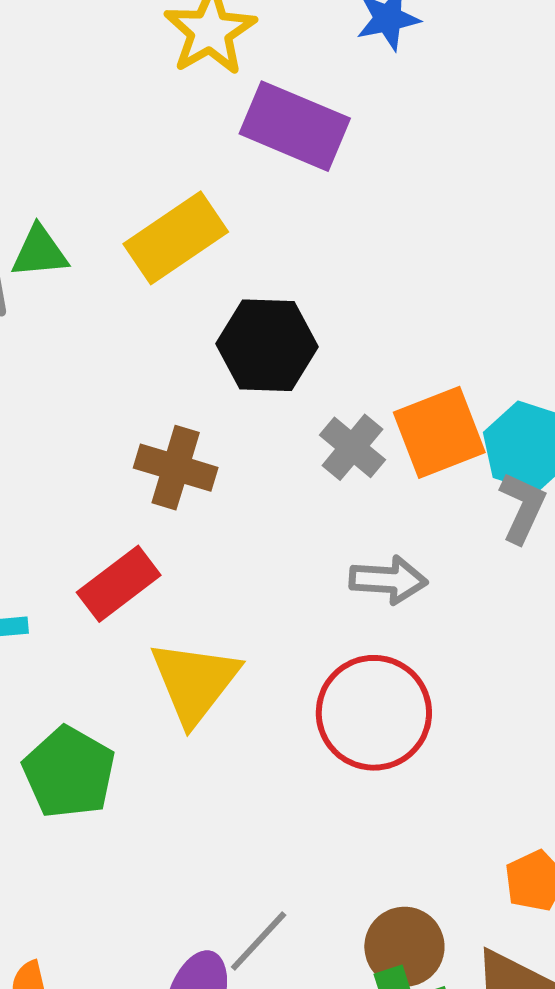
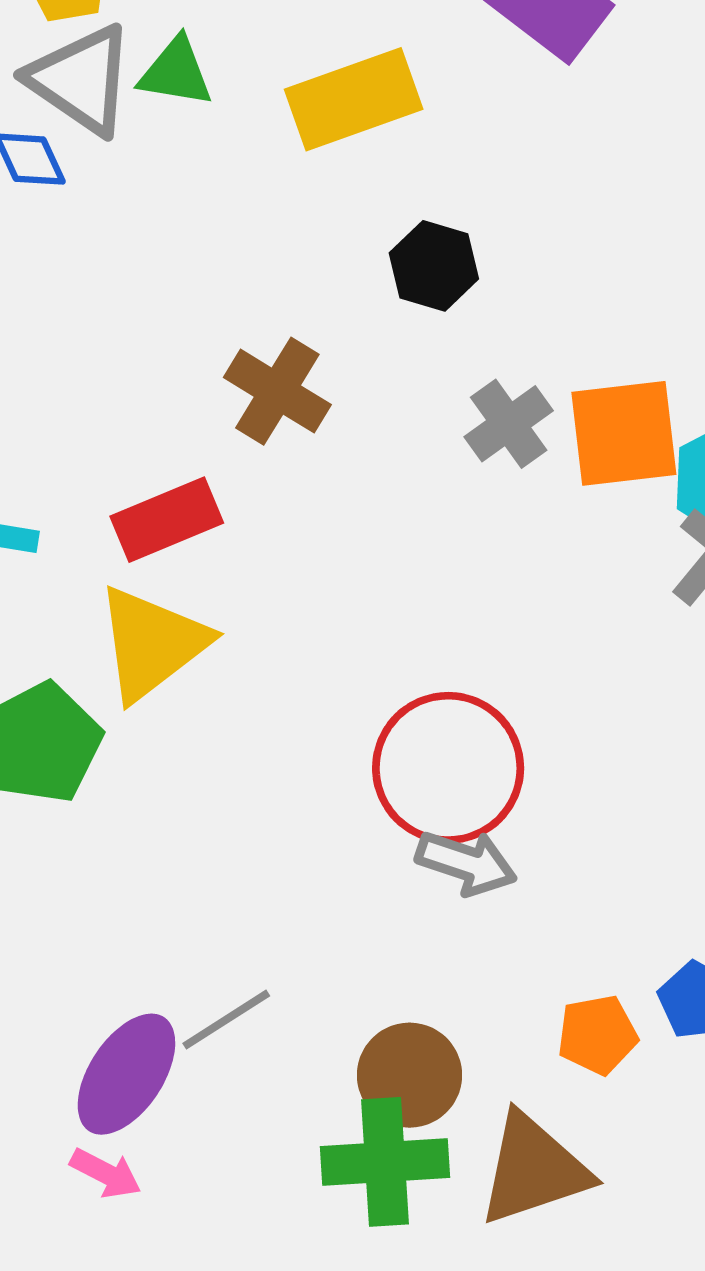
black hexagon: (267, 345) -> (434, 266), size x0.7
gray arrow: (388, 580) -> (466, 863), moved
yellow triangle: (195, 682) -> (152, 643), moved

